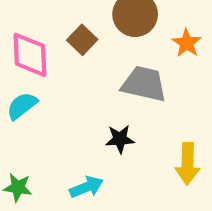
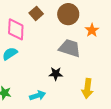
brown square: (82, 40) -> (36, 13), moved

